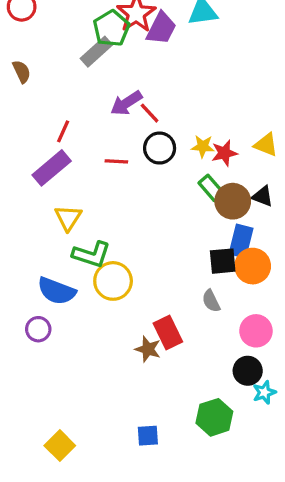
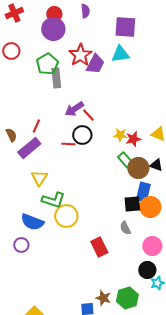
green pentagon: (111, 28) -> (47, 64), moved
gray rectangle: (96, 52) -> (56, 78), turned -54
brown semicircle: (22, 72) -> (11, 135), moved
black circle: (160, 148) -> (82, 135), moved
brown star: (148, 349) -> (103, 298), moved

